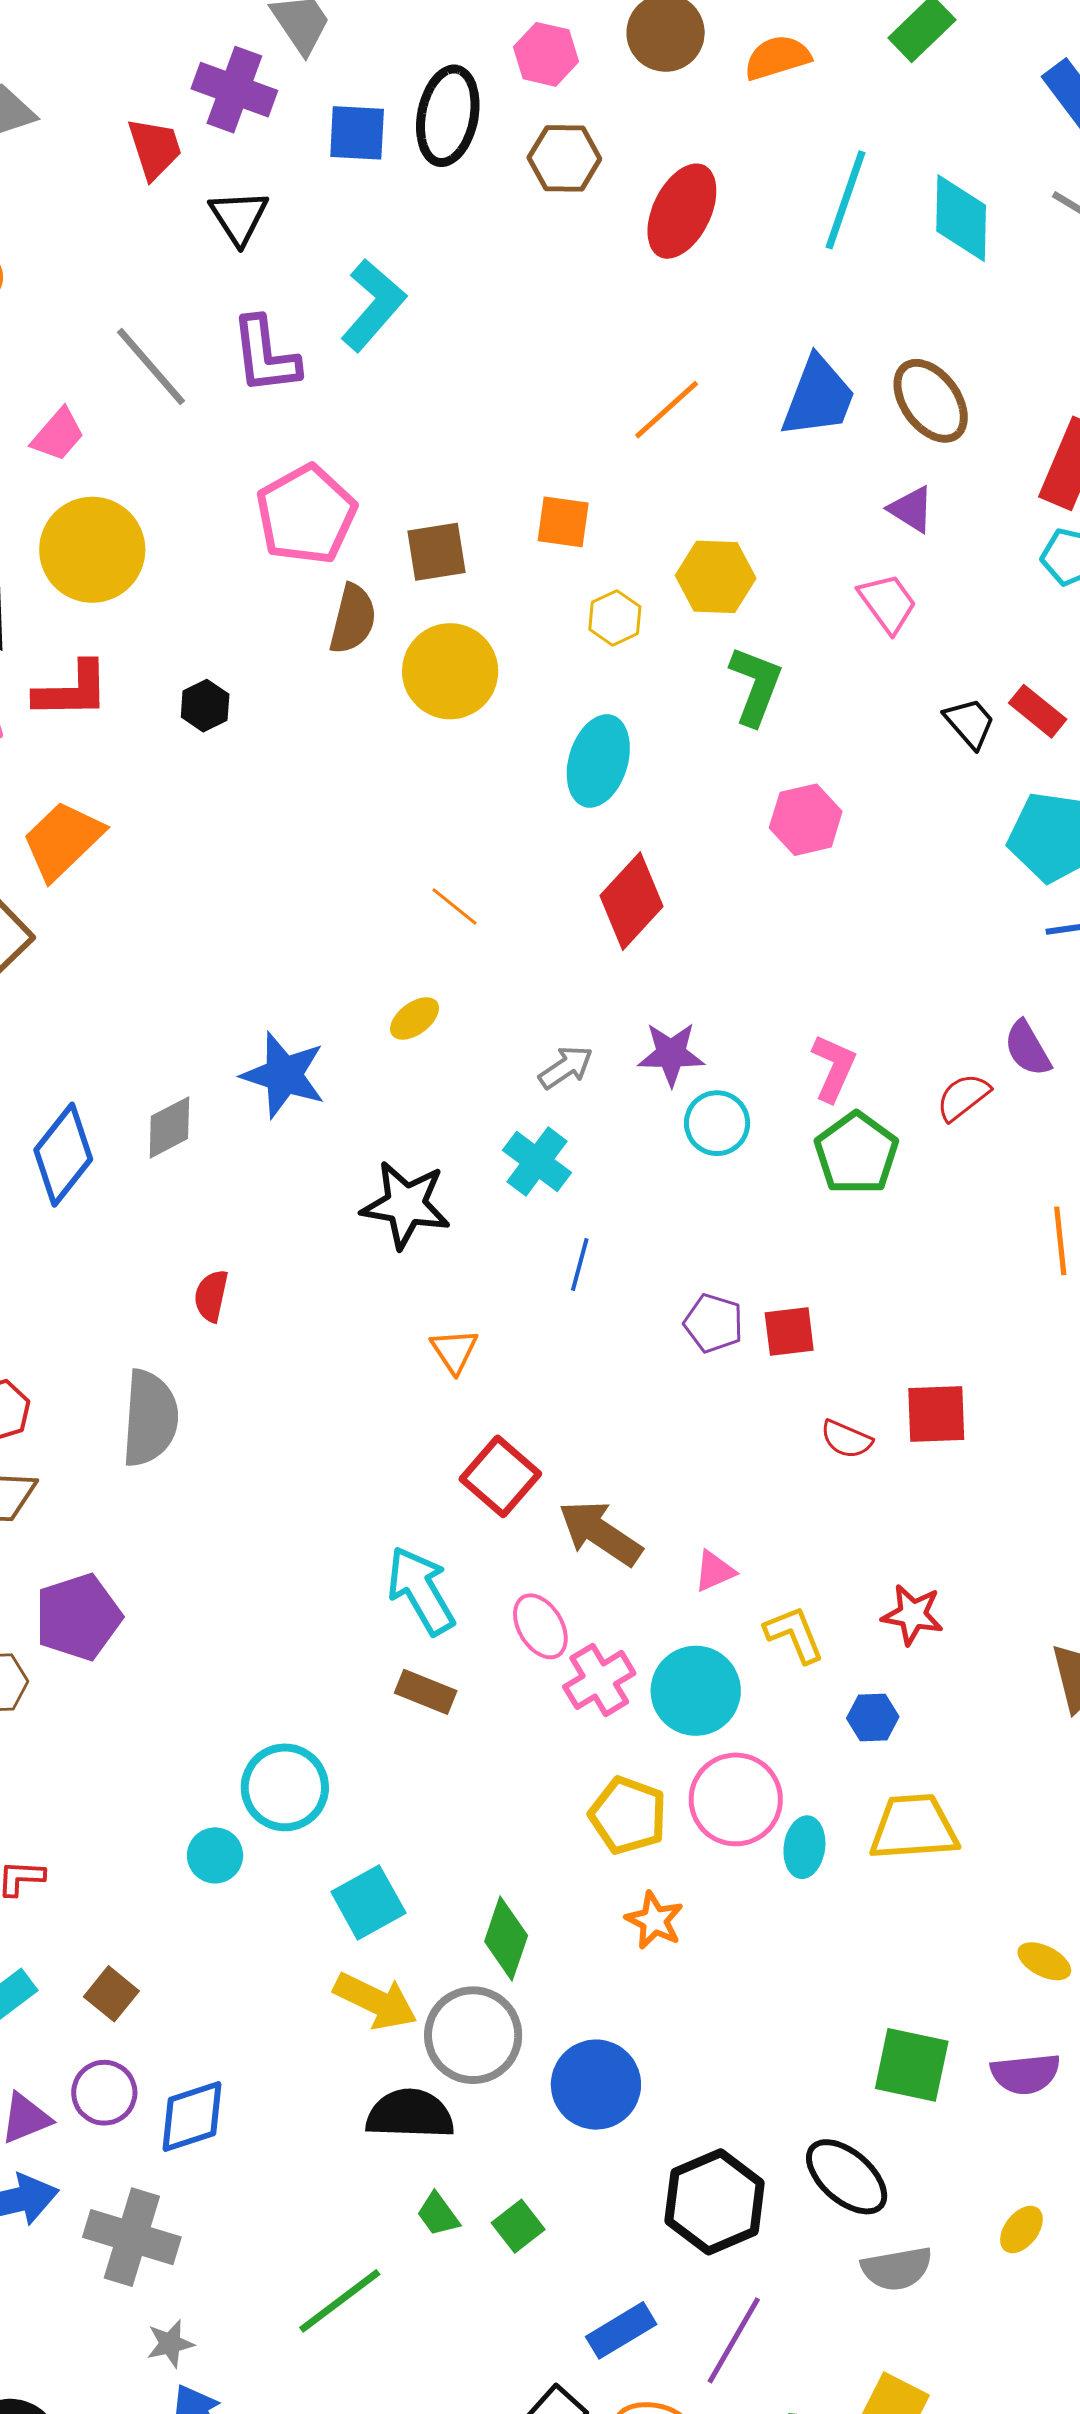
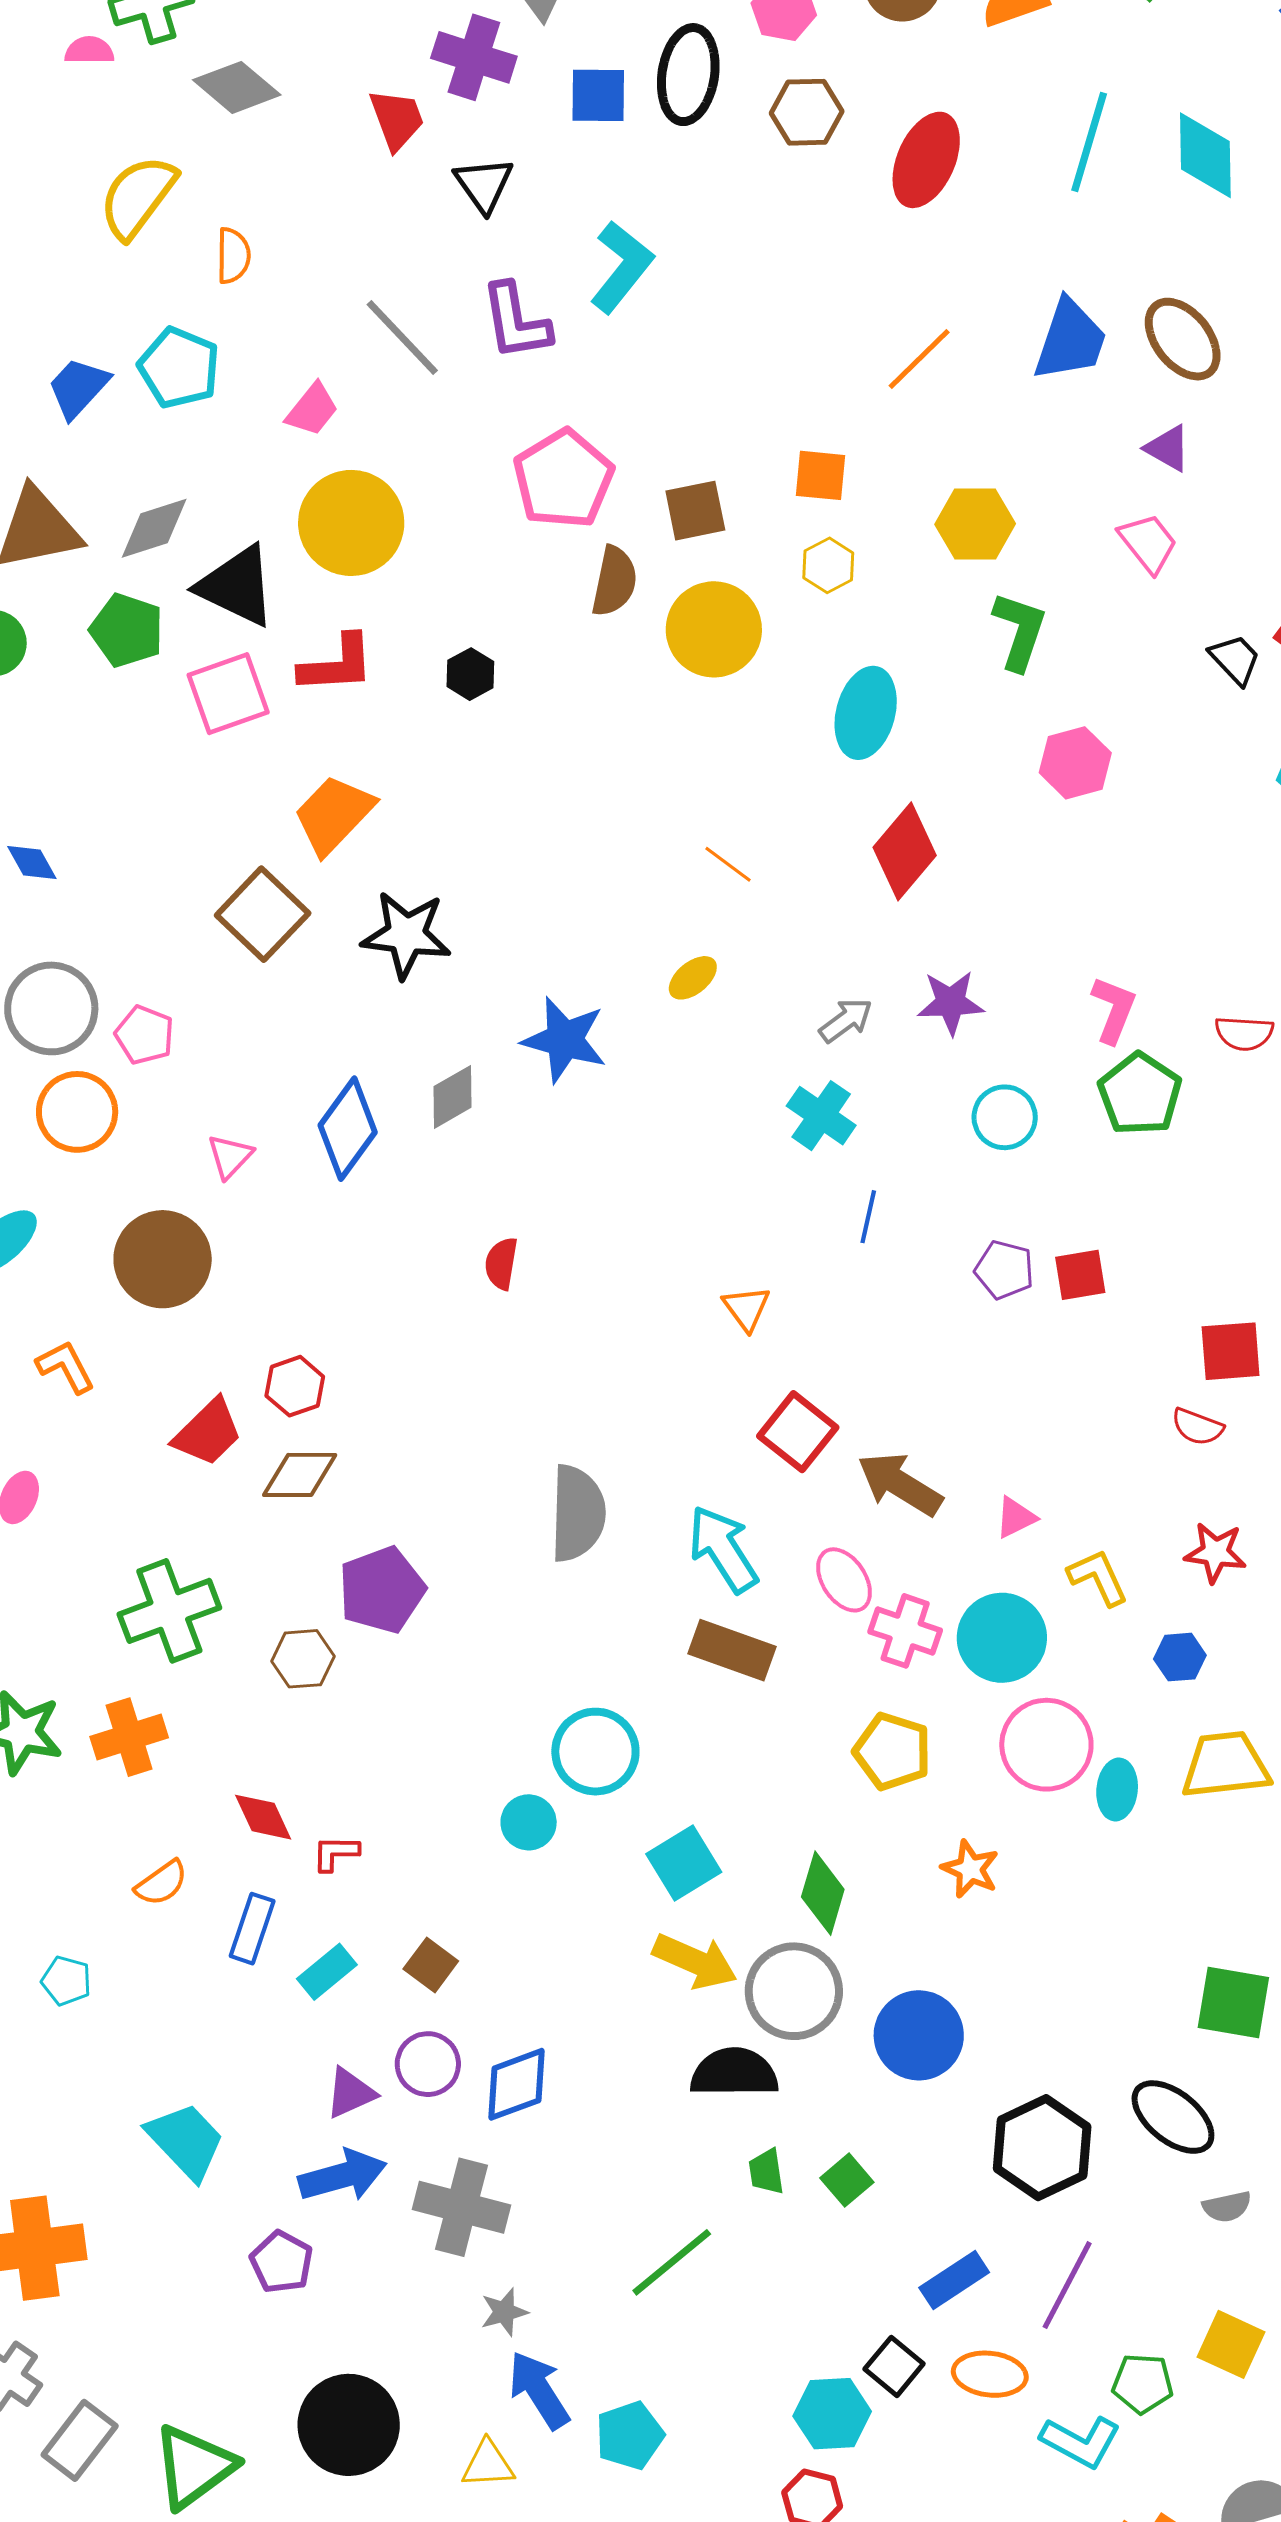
yellow hexagon: (615, 618) -> (828, 565), moved
red semicircle: (963, 1097) -> (1244, 1033), turned -136
cyan circle: (717, 1123) -> (1005, 1117), moved
black star: (406, 1205) -> (406, 935), moved
gray semicircle: (150, 1418) -> (577, 1513), moved
red semicircle: (846, 1439) -> (1197, 1427), moved
pink cross: (599, 1680) -> (905, 1631), turned -38
brown rectangle: (426, 1692) -> (732, 1650), size x1.4
yellow pentagon: (628, 1815) -> (892, 1751), moved
green trapezoid: (438, 2214) -> (766, 2172), turned 30
gray semicircle: (897, 2269) -> (1227, 2207), size x0.7

